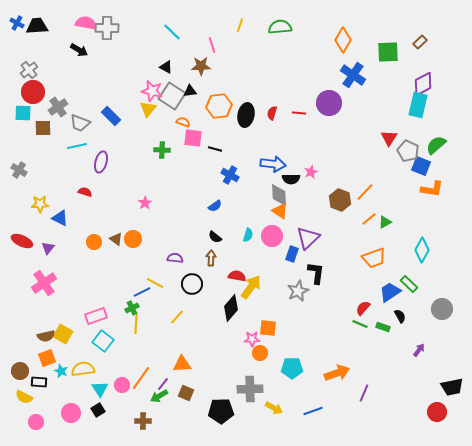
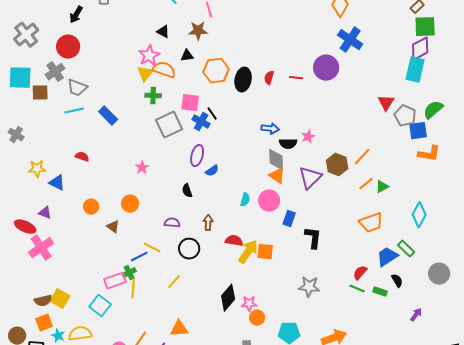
black arrow: (79, 50) -> (76, 15), turned 90
green square: (388, 52) -> (425, 27), moved
gray cross: (29, 70) -> (26, 35), size x1.4
pink star: (152, 91) -> (149, 56), turned 30
red circle: (33, 92) -> (68, 47), moved
gray square: (172, 96) -> (169, 125), moved, turned 32
cyan square: (23, 113) -> (20, 78), size x1.4
blue rectangle: (111, 116) -> (108, 116), moved
orange semicircle: (183, 122) -> (164, 70), moved, size x1.6
black line: (215, 149) -> (212, 114), turned 40
green cross: (162, 150) -> (153, 96), moved
purple ellipse: (101, 162) -> (197, 156), moved
blue arrow: (273, 164) -> (270, 129), size x0.7
blue square: (421, 166) -> (418, 131), turned -30
blue cross: (230, 175) -> (201, 122), moved
black semicircle: (215, 237) -> (187, 191), moved, turned 32
purple triangle: (308, 238) -> (310, 178), moved
brown triangle: (116, 239) -> (113, 227), moved
red ellipse: (22, 241) -> (25, 227), moved
purple triangle: (48, 248) -> (45, 213), turned -48
gray star: (298, 291) -> (309, 287), moved, turned 30
black diamond: (231, 308) -> (228, 298), moved
pink rectangle: (96, 316) -> (115, 281), moved
orange square: (268, 328) -> (265, 252), moved

